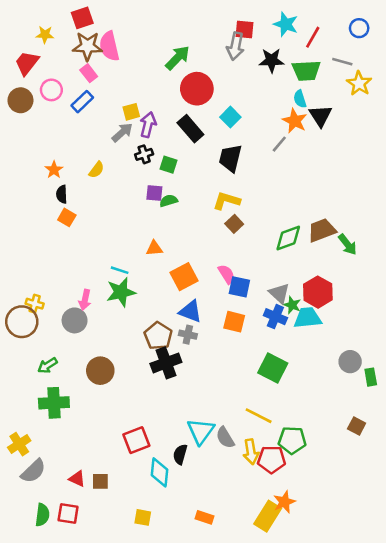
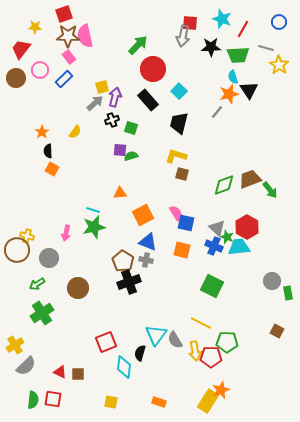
orange star: (295, 121) -> (229, 94), turned 30
brown square: (234, 224) -> (182, 174), turned -32
gray circle: (75, 320) -> (49, 258), moved
green cross: (54, 403) -> (42, 313), turned -30

